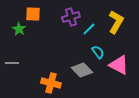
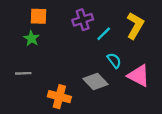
green star: (19, 29) -> (31, 38), moved
gray line: (12, 63) -> (23, 73), moved

